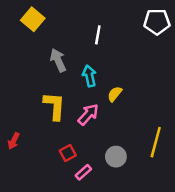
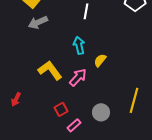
gray arrow: (58, 60) -> (38, 22), moved, turned -90
yellow L-shape: (54, 106) -> (50, 70), turned -40

